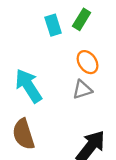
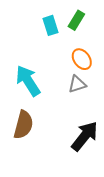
brown semicircle: (23, 134) -> (23, 125), turned -148

